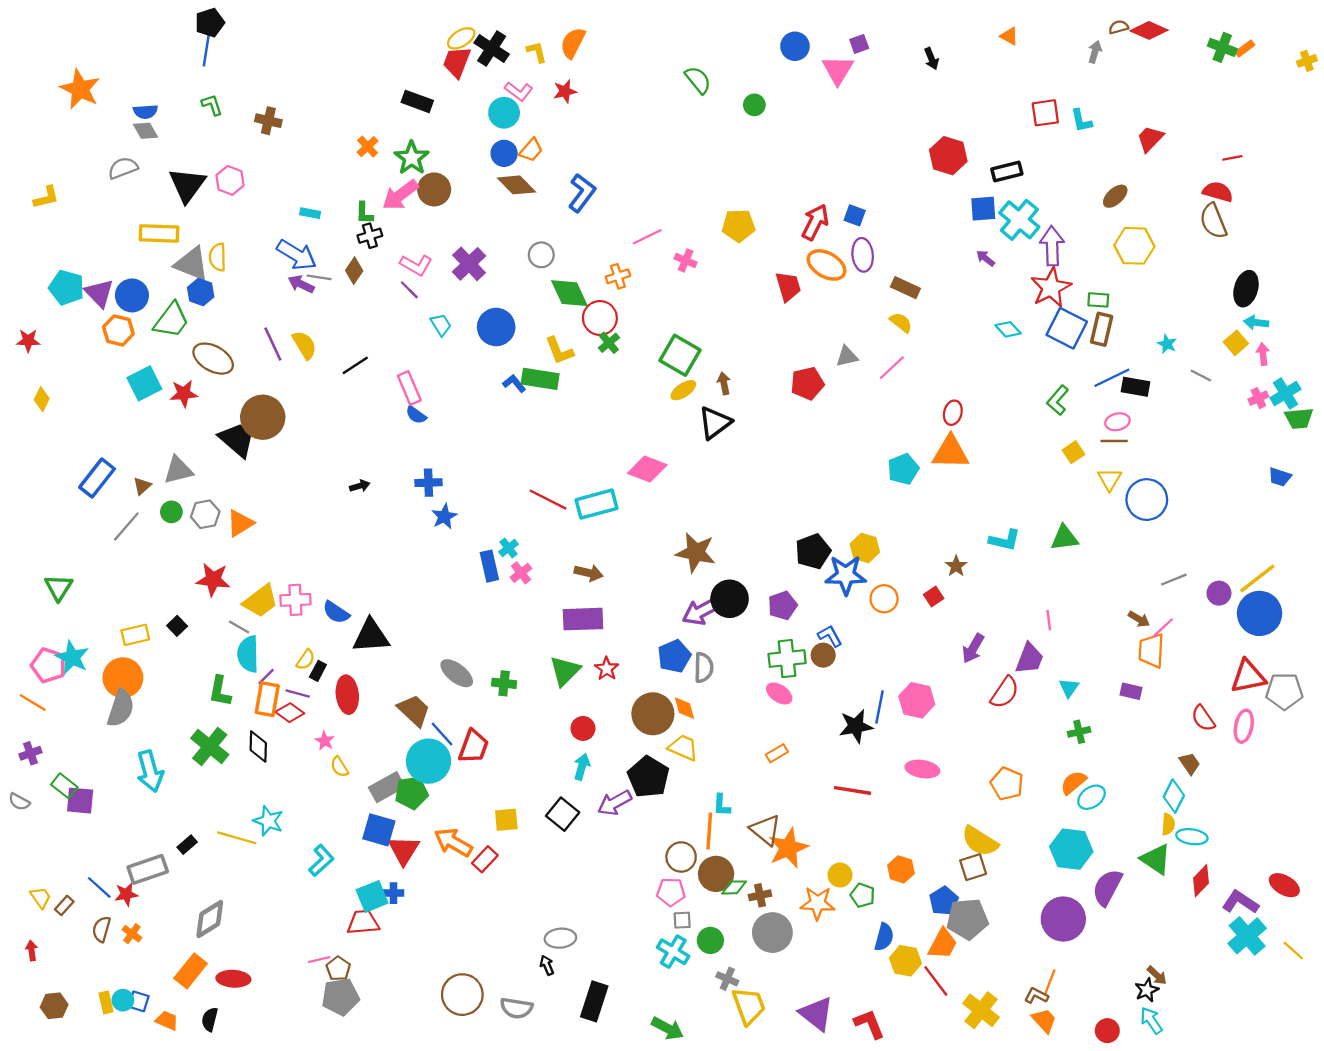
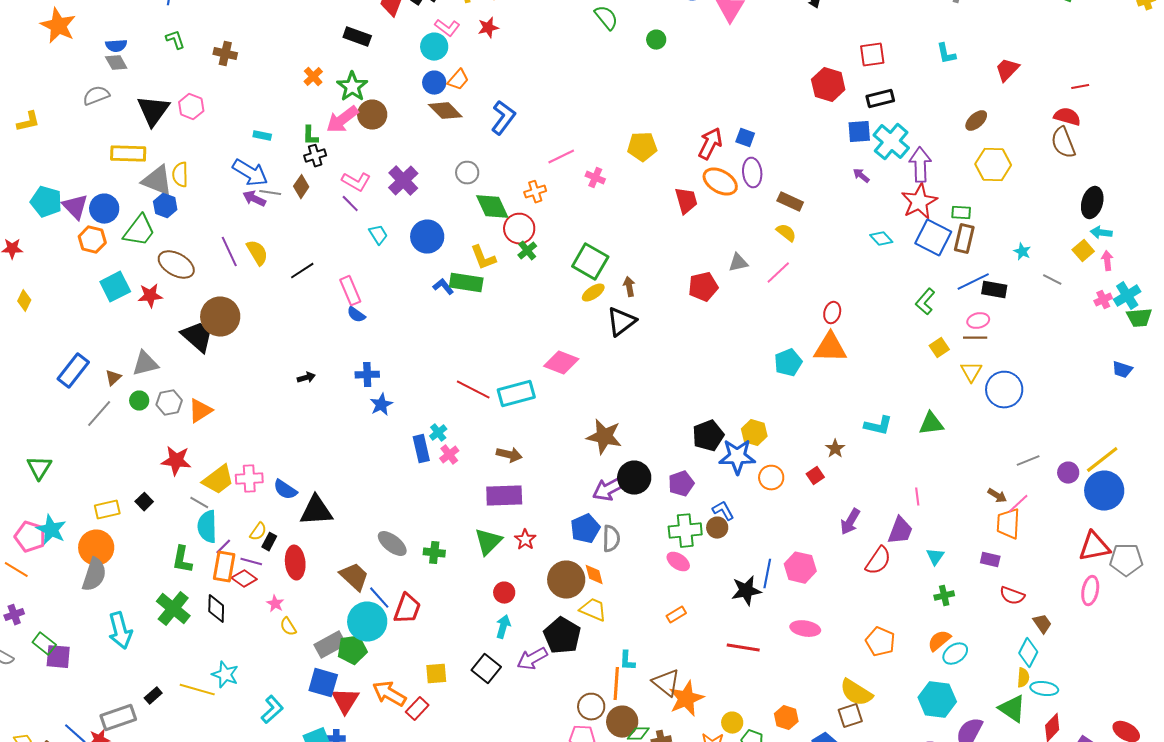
red square: (1045, 113) -> (872, 55), moved
red semicircle: (1203, 718) -> (1012, 596), moved, turned -35

